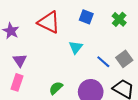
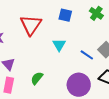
red triangle: (49, 22) -> (31, 25), turned 45
green semicircle: (56, 88) -> (37, 78), moved

